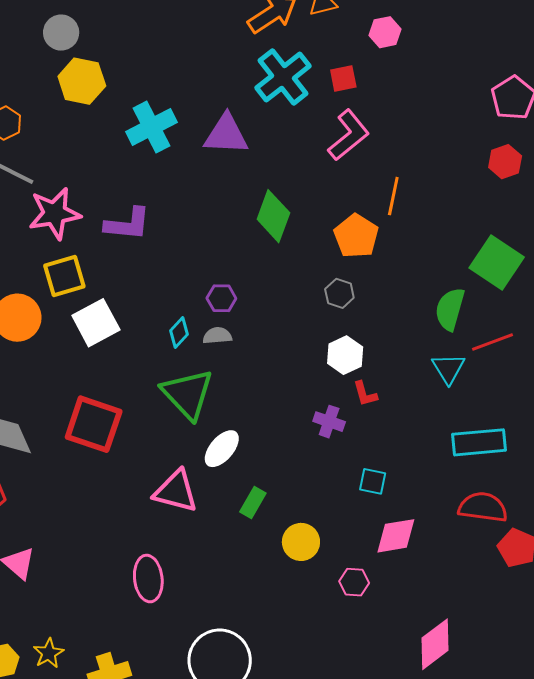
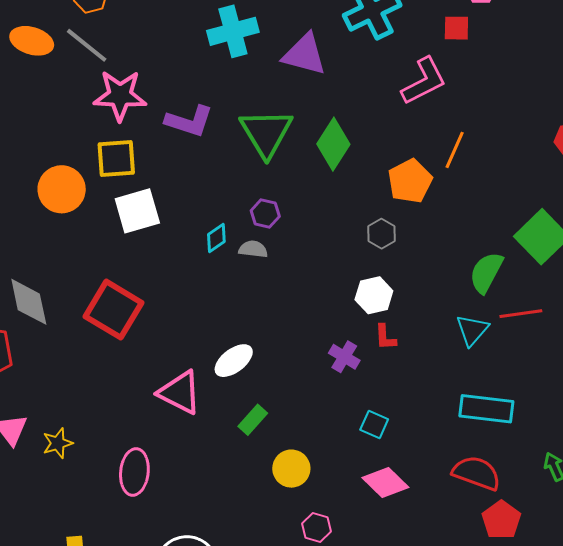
red square: (343, 78) -> (456, 28), moved
green triangle: (188, 394) -> (266, 133), moved
pink diamond: (396, 536) -> (385, 483), turned 42
pink hexagon: (354, 582) -> (316, 528), moved
yellow star: (49, 653) -> (58, 443), moved

